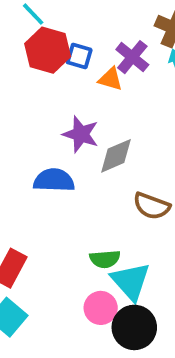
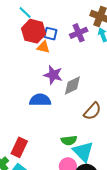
purple cross: (132, 57) -> (79, 33), turned 30
orange triangle: (111, 79) -> (43, 47), moved
brown semicircle: (152, 206) -> (92, 111), turned -66

